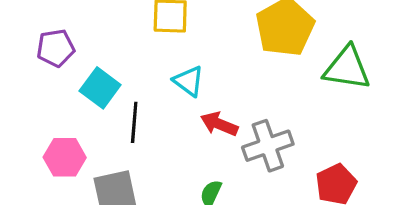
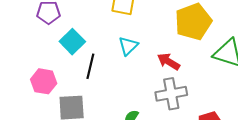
cyan triangle: (189, 81) -> (128, 46), turned 30
red arrow: (219, 124) -> (169, 62), moved

